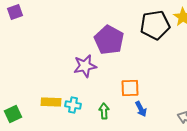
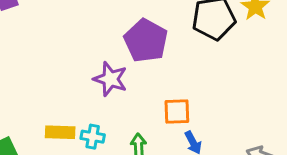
purple star: (85, 66) -> (110, 79), turned 30

